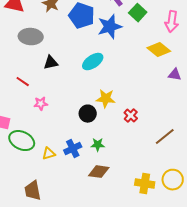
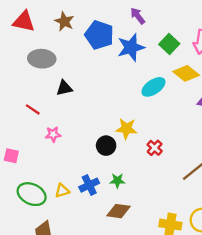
green square: (138, 13) -> (169, 44), moved
cyan ellipse: (93, 62) -> (153, 87), moved
green ellipse: (22, 141) -> (32, 194), moved

